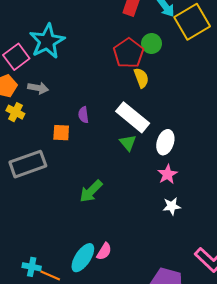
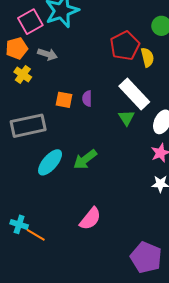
red pentagon: (128, 53) -> (125, 46), moved
purple semicircle: (83, 115) -> (87, 99), moved
pink semicircle: (104, 251) -> (90, 219), size x1.4
cyan ellipse: (83, 258) -> (50, 162), moved

